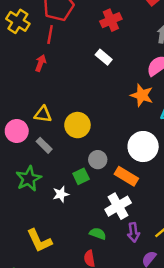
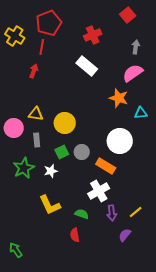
white rectangle: (104, 57) -> (87, 66), size x1.5
gray rectangle: (44, 145) -> (37, 140), turned 40
green square: (81, 176) -> (62, 152), moved
white star: (61, 194) -> (51, 171), moved
yellow L-shape: (39, 241) -> (50, 205), moved

